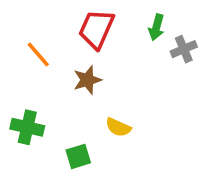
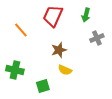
gray cross: (184, 49) -> (97, 38), moved
brown star: (87, 80) -> (59, 50), moved

